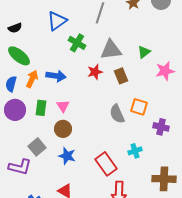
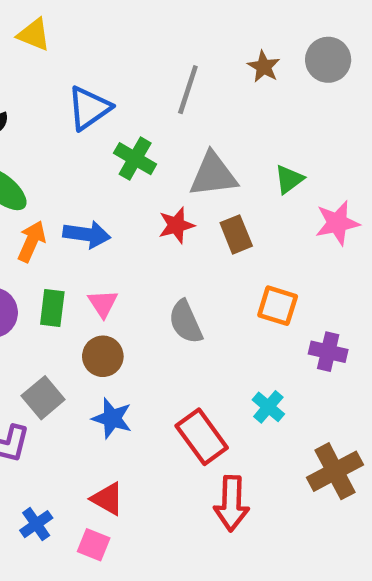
gray semicircle: (117, 114) -> (186, 322), moved
cyan cross: (135, 151) -> (268, 407), turned -32
brown cross: (164, 179) -> (335, 471), turned -30

